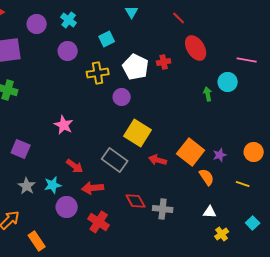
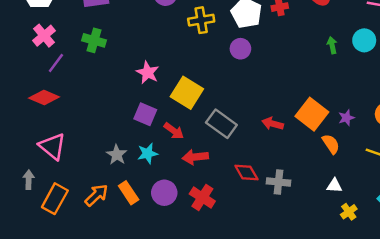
cyan circle: (228, 82) -> (364, 40), moved
purple circle: (122, 97) -> (240, 49), moved
pink star: (64, 125) -> (148, 73), moved
yellow square: (138, 133) -> (187, 93), moved
purple square: (21, 149) -> (145, 114), moved
purple circle: (67, 207) -> (164, 193), moved
orange rectangle: (37, 241) -> (129, 193), moved

